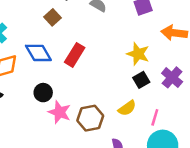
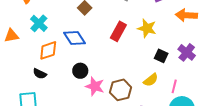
yellow star: (138, 54) -> (147, 28), moved
red rectangle: (75, 55) -> (118, 31), moved
black square: (141, 80) -> (161, 56), turned -32

